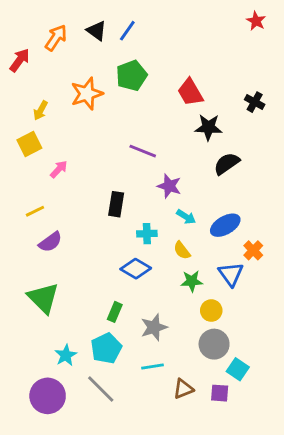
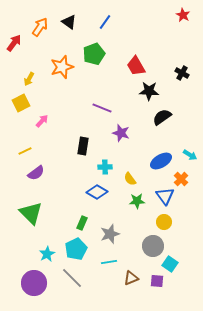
blue line: (127, 31) -> (105, 22), moved
cyan arrow: (186, 217) -> (190, 155), moved
yellow circle: (211, 311) -> (164, 222), moved

